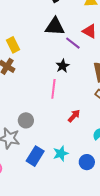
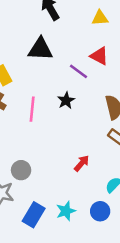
black triangle: (55, 26) -> (40, 49), moved
pink line: (53, 89) -> (32, 109), moved
blue circle: (87, 162) -> (100, 211), moved

